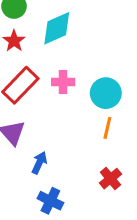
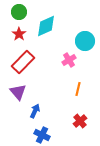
pink cross: (63, 82) -> (69, 60), moved, turned -32
cyan circle: (106, 93) -> (85, 41), moved

